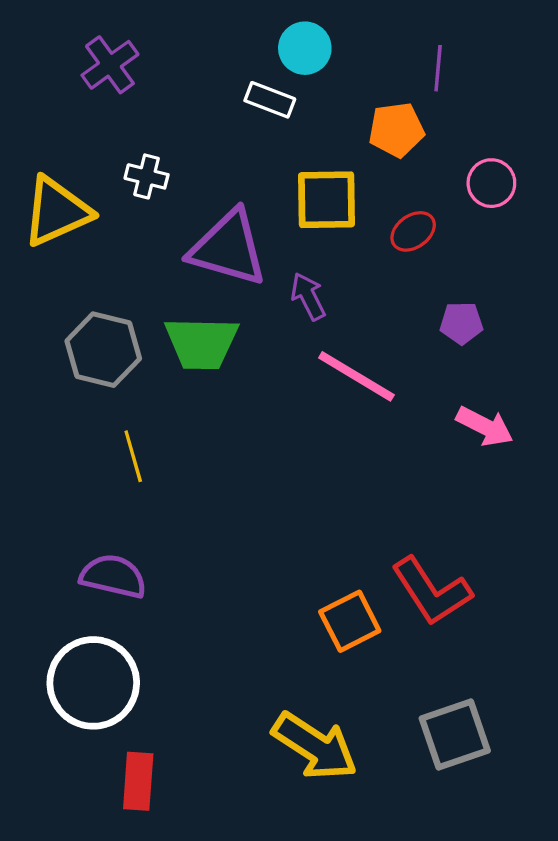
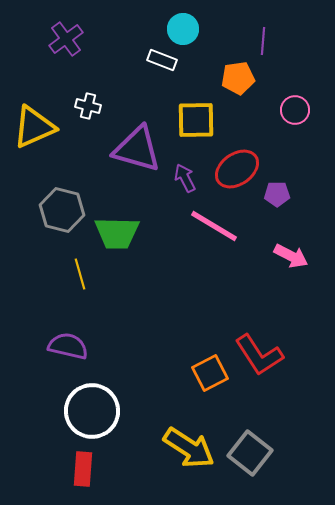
red ellipse: (413, 231) -> (237, 169), moved, size x1.6
green trapezoid: (202, 343) -> (117, 233), moved
white circle: (93, 683) -> (92, 411), moved
gray square: (455, 735) -> (250, 453), moved, turned -33

